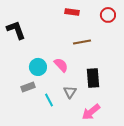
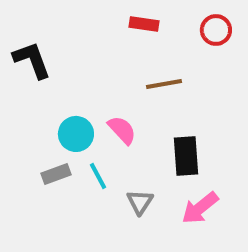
gray triangle: (70, 92) -> (140, 202), moved
cyan line: (49, 100) -> (98, 176), moved
pink arrow: (91, 112) -> (200, 208), moved

